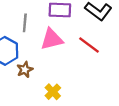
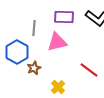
red line: (89, 45) -> (89, 70), moved

